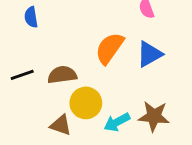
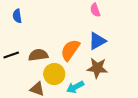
orange semicircle: (109, 48) -> (70, 50), moved
brown star: (154, 116) -> (97, 68), moved

